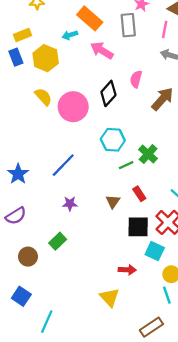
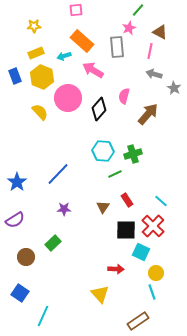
yellow rectangle: (22, 35) -> (36, 53), moved
pink circle: (73, 107) -> (68, 98), moved
green cross: (148, 154) -> (133, 154), moved, turned 30

